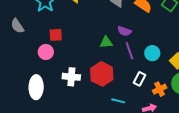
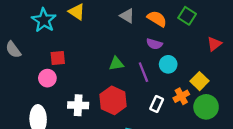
purple semicircle: (124, 31) -> (154, 44), moved
cyan circle: (152, 53) -> (168, 64), moved
orange cross: (160, 89) -> (181, 96), moved

